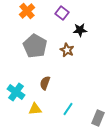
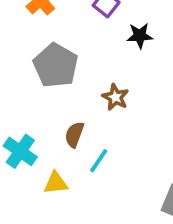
brown star: (67, 50) -> (115, 97), moved
cyan line: (68, 109) -> (99, 161), moved

